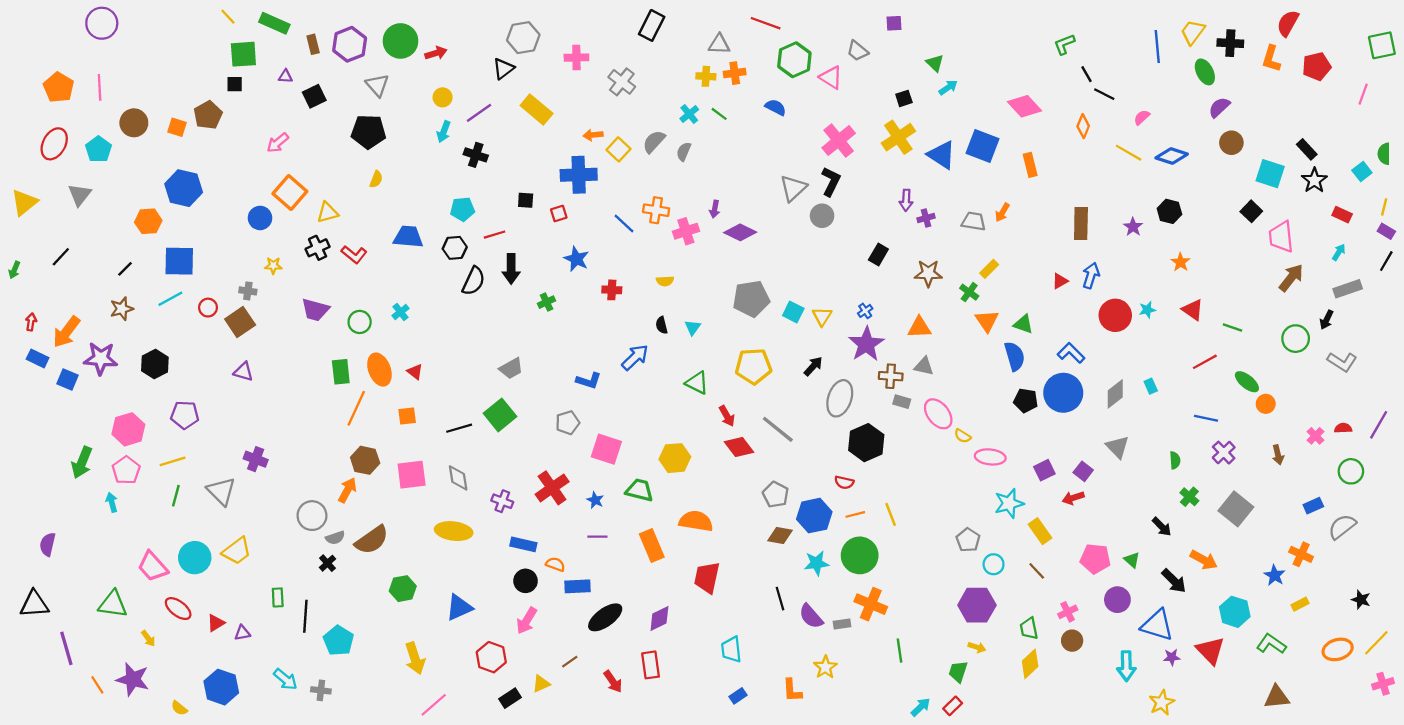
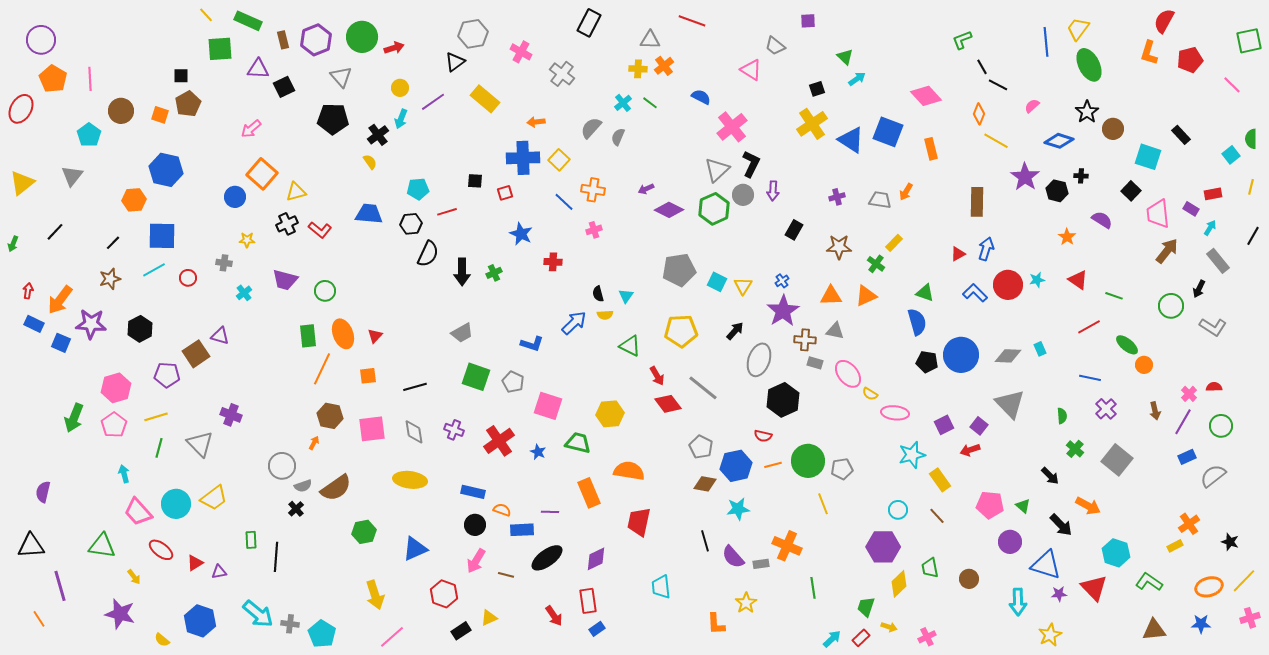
purple circle: (102, 23) -> (41, 40), moved
black cross: (1230, 43) -> (1081, 176), moved, size x0.6
pink cross: (576, 58) -> (521, 52), turned 30
green hexagon: (794, 60) -> (714, 209), moved
green ellipse: (1205, 72) -> (1089, 65), size x1.4
orange cross: (735, 73) -> (664, 66), turned -30
purple triangle: (285, 76) -> (258, 69), size x1.6
black square: (235, 84) -> (181, 76), moved
pink line: (1363, 94) -> (1232, 85), turned -66
purple semicircle: (1219, 107) -> (1102, 220), moved, turned 75
pink cross: (839, 141) -> (732, 127), moved
red ellipse: (54, 144) -> (21, 109), moved
yellow square: (618, 149) -> (559, 160), moved
yellow line: (1129, 153) -> (996, 141), moved
black cross: (476, 155) -> (378, 135), moved, turned 35
yellow semicircle: (376, 179) -> (370, 162), moved, turned -56
black star: (1314, 180) -> (1087, 112), moved
purple arrow: (906, 200) -> (773, 191), moved
purple arrow: (715, 209) -> (646, 189), turned 56
red rectangle: (1342, 215) -> (1213, 194), turned -36
purple star: (1133, 227) -> (1025, 177), moved, size x1.6
pink cross: (686, 231) -> (594, 230), moved, size x0.7
purple rectangle: (1386, 231) -> (1191, 209), moved
black arrow: (511, 269) -> (462, 272), moved
yellow semicircle: (665, 281) -> (605, 315), moved
gray rectangle: (1348, 289) -> (1218, 261), turned 70
cyan cross: (401, 312) -> (244, 293), moved
orange triangle: (987, 321) -> (866, 296), moved, turned 40
brown square: (240, 322) -> (196, 354), moved
blue L-shape: (1071, 353) -> (975, 293), moved
red triangle: (415, 372) -> (375, 336), turned 35
gray diamond: (1115, 394) -> (1008, 356), turned 40
green square: (500, 415) -> (476, 377), moved, turned -32
gray pentagon: (568, 423) -> (513, 382), turned -30
purple line: (1379, 425) -> (1183, 422), moved
gray triangle: (1117, 447) -> (1010, 404), size x1.4
orange arrow: (347, 490) -> (314, 443), size x0.6
purple cross: (502, 501) -> (454, 430), moved
cyan arrow: (112, 502) -> (124, 474), moved
yellow line: (891, 514) -> (823, 504), moved
purple line: (597, 537) -> (550, 512), moved
gray pentagon: (968, 540) -> (842, 469), moved, turned 30
orange cross: (1301, 554) -> (1189, 524), moved, turned 30
green circle: (860, 555) -> (808, 461), moved
blue star: (1275, 575) -> (1201, 624), moved, turned -30
pink cross: (1068, 612) -> (927, 637), moved
cyan pentagon: (339, 641) -> (322, 634), moved
yellow arrow: (977, 647) -> (889, 627), moved
brown line: (570, 662) -> (506, 575), moved, turned 49
yellow diamond: (1030, 664) -> (899, 584), moved
cyan arrow: (285, 679) -> (258, 614), size x1.4
orange line: (97, 685) -> (39, 619), moved
blue rectangle: (738, 696) -> (597, 629), moved

